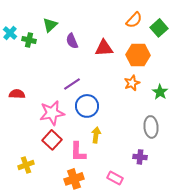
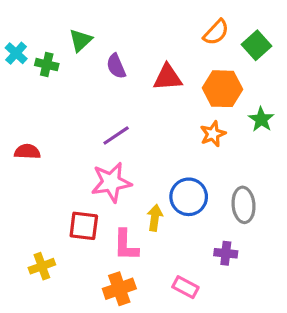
green star: (160, 92) -> (261, 119), moved
blue circle: (87, 106) -> (189, 197), moved
pink star: (52, 113) -> (111, 182), moved
red square: (52, 140) -> (84, 226), turned -36

